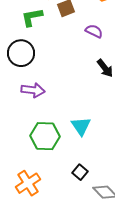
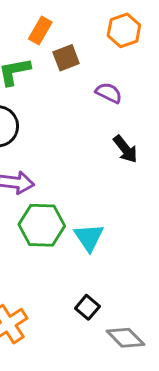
green hexagon: (45, 136) -> (42, 225), moved

